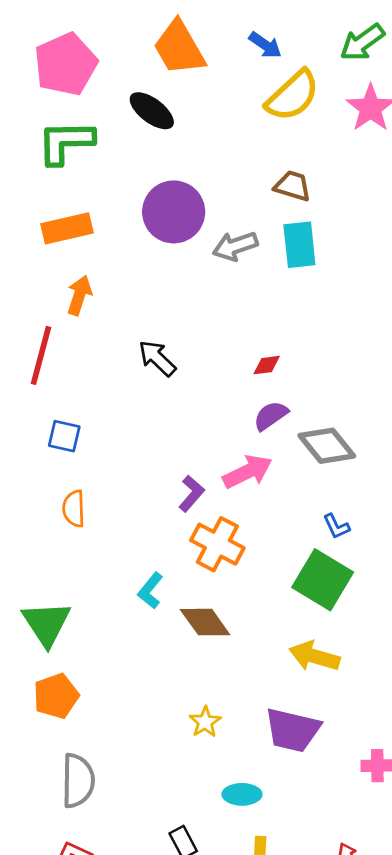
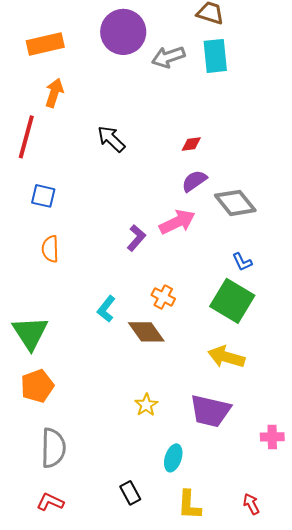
orange cross: (217, 544) -> (163, 297), moved, size x0.6
cyan ellipse: (242, 794) -> (173, 458), turned -72

